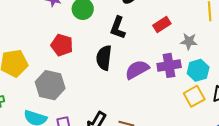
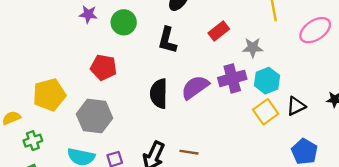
black semicircle: (104, 58) -> (159, 94), moved

